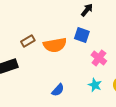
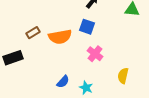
pink cross: (99, 58) -> (95, 54), moved
cyan star: (95, 85) -> (86, 88), moved

